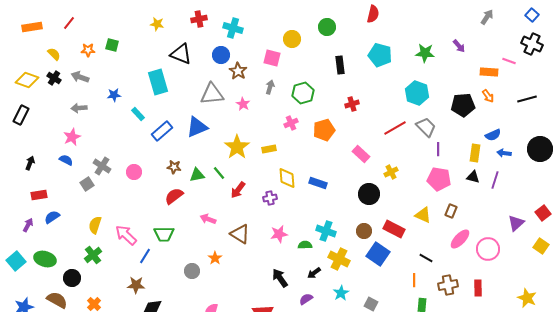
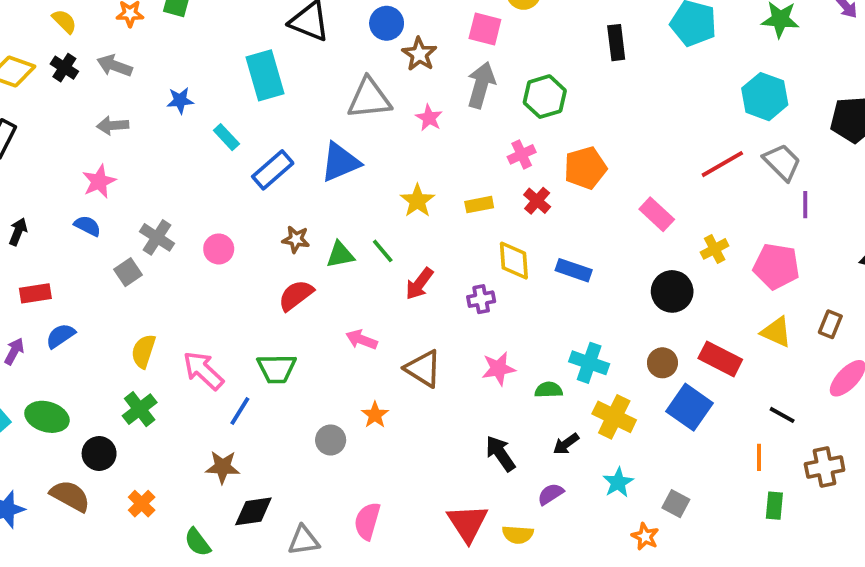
gray arrow: (270, 87) -> (481, 85), size x1.6
red cross: (352, 104) -> (537, 201), moved, turned -32
yellow star: (237, 147) -> (417, 201), size x0.7
pink pentagon: (439, 179) -> (776, 266), moved

